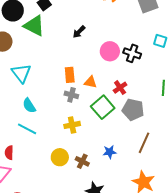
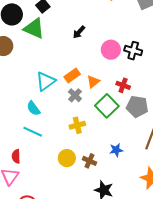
cyan triangle: (21, 73) -> (46, 81), moved, turned 35
orange rectangle: (70, 75) -> (72, 75), turned 63
orange triangle: (90, 82) -> (93, 82), turned -48
red cross: (120, 88) -> (123, 85), turned -32
gray cross: (71, 95) -> (75, 95), turned 32

